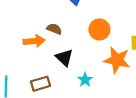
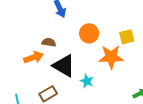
black triangle: (64, 58) -> (64, 66), size x1.4

